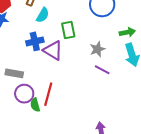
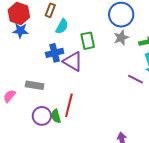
gray star: (97, 49) -> (121, 38), moved
purple line: (102, 70) -> (136, 79), moved
purple circle: (24, 94) -> (42, 116), moved

